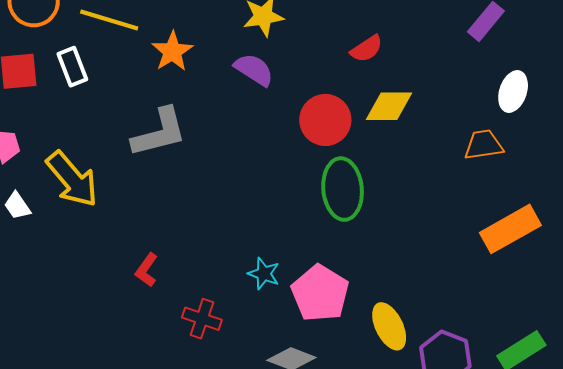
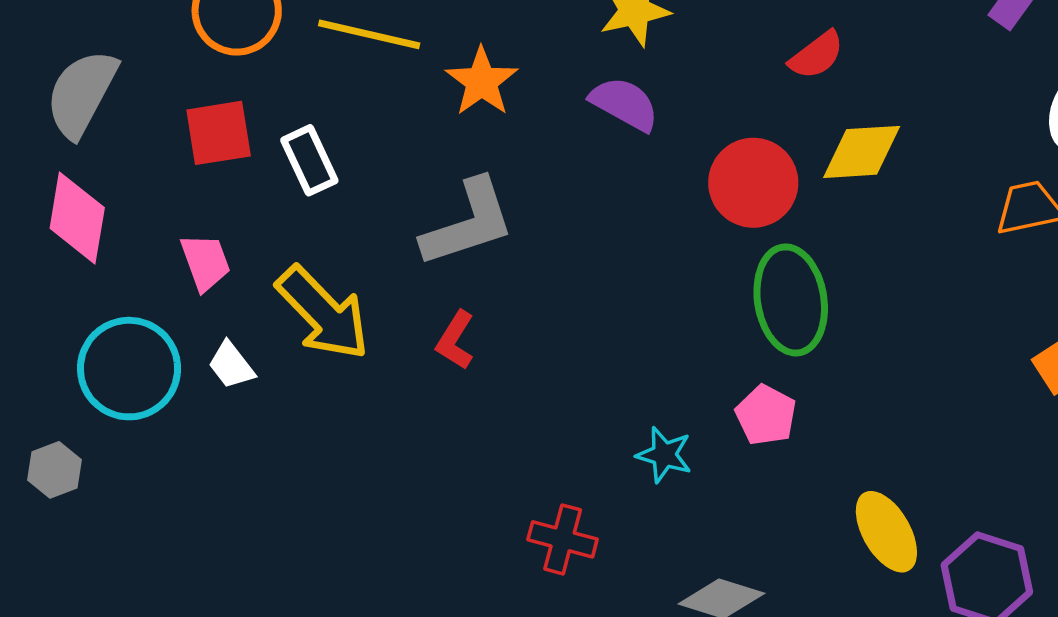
white rectangle: (72, 67) -> (309, 160), moved
red L-shape: (147, 270) -> (455, 340), moved
pink pentagon: (320, 293) -> (766, 415), moved, size x0.6

